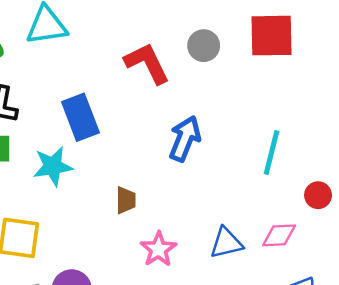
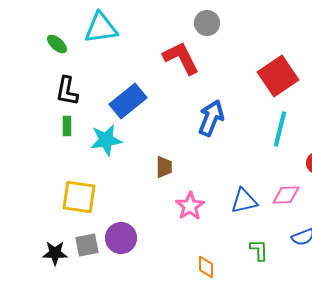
red square: (272, 36) -> (278, 76), moved, turned -33
gray circle: (204, 46) -> (207, 23), moved
blue rectangle: (80, 117) -> (128, 101), turned 72

